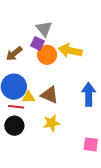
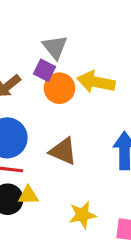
yellow triangle: (28, 97) -> (28, 195), moved
yellow star: (52, 123) -> (82, 215), moved

